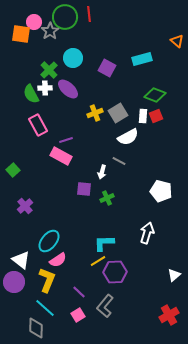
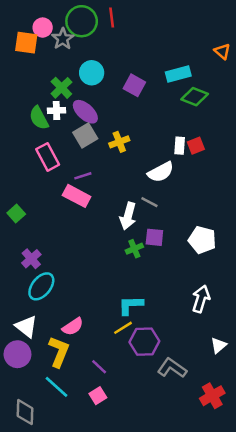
green diamond: (155, 95) -> (195, 97), moved
gray square: (118, 113) -> (85, 136), moved
white arrow: (102, 172) -> (128, 216), size x1.5
purple square: (84, 189) -> (154, 237), moved
white arrow: (147, 233) -> (201, 299), moved
cyan ellipse: (49, 241) -> (41, 286), moved
gray L-shape: (105, 306) -> (172, 368), moved, turned 85
gray diamond: (36, 328) -> (25, 412), moved

